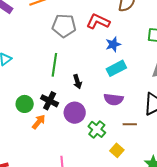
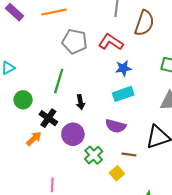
green circle: (25, 104) -> (23, 100), moved
yellow square: (117, 150) -> (117, 173), moved

